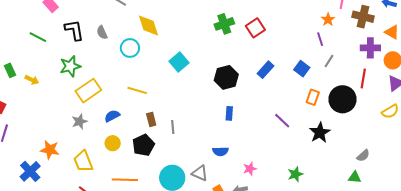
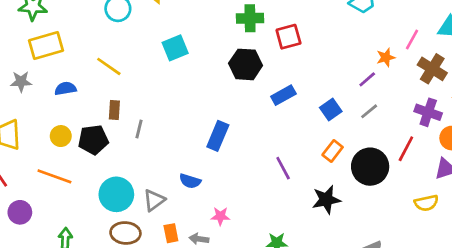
purple line: (320, 39) -> (367, 79), turned 48
black hexagon: (226, 77) -> (246, 64), moved
blue rectangle: (229, 113) -> (218, 136), size x1.5
yellow circle: (113, 143) -> (61, 136), moved
gray triangle: (200, 173) -> (154, 200), turned 42

